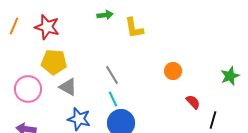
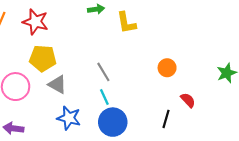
black line: (213, 120) -> (166, 119), moved

